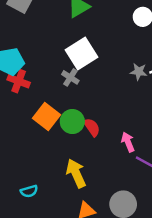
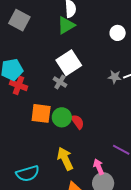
orange square: (46, 116) -> (41, 113), turned -30
pink arrow: (128, 142) -> (99, 167), moved
cyan semicircle: (29, 191) -> (28, 173), size x1.6

